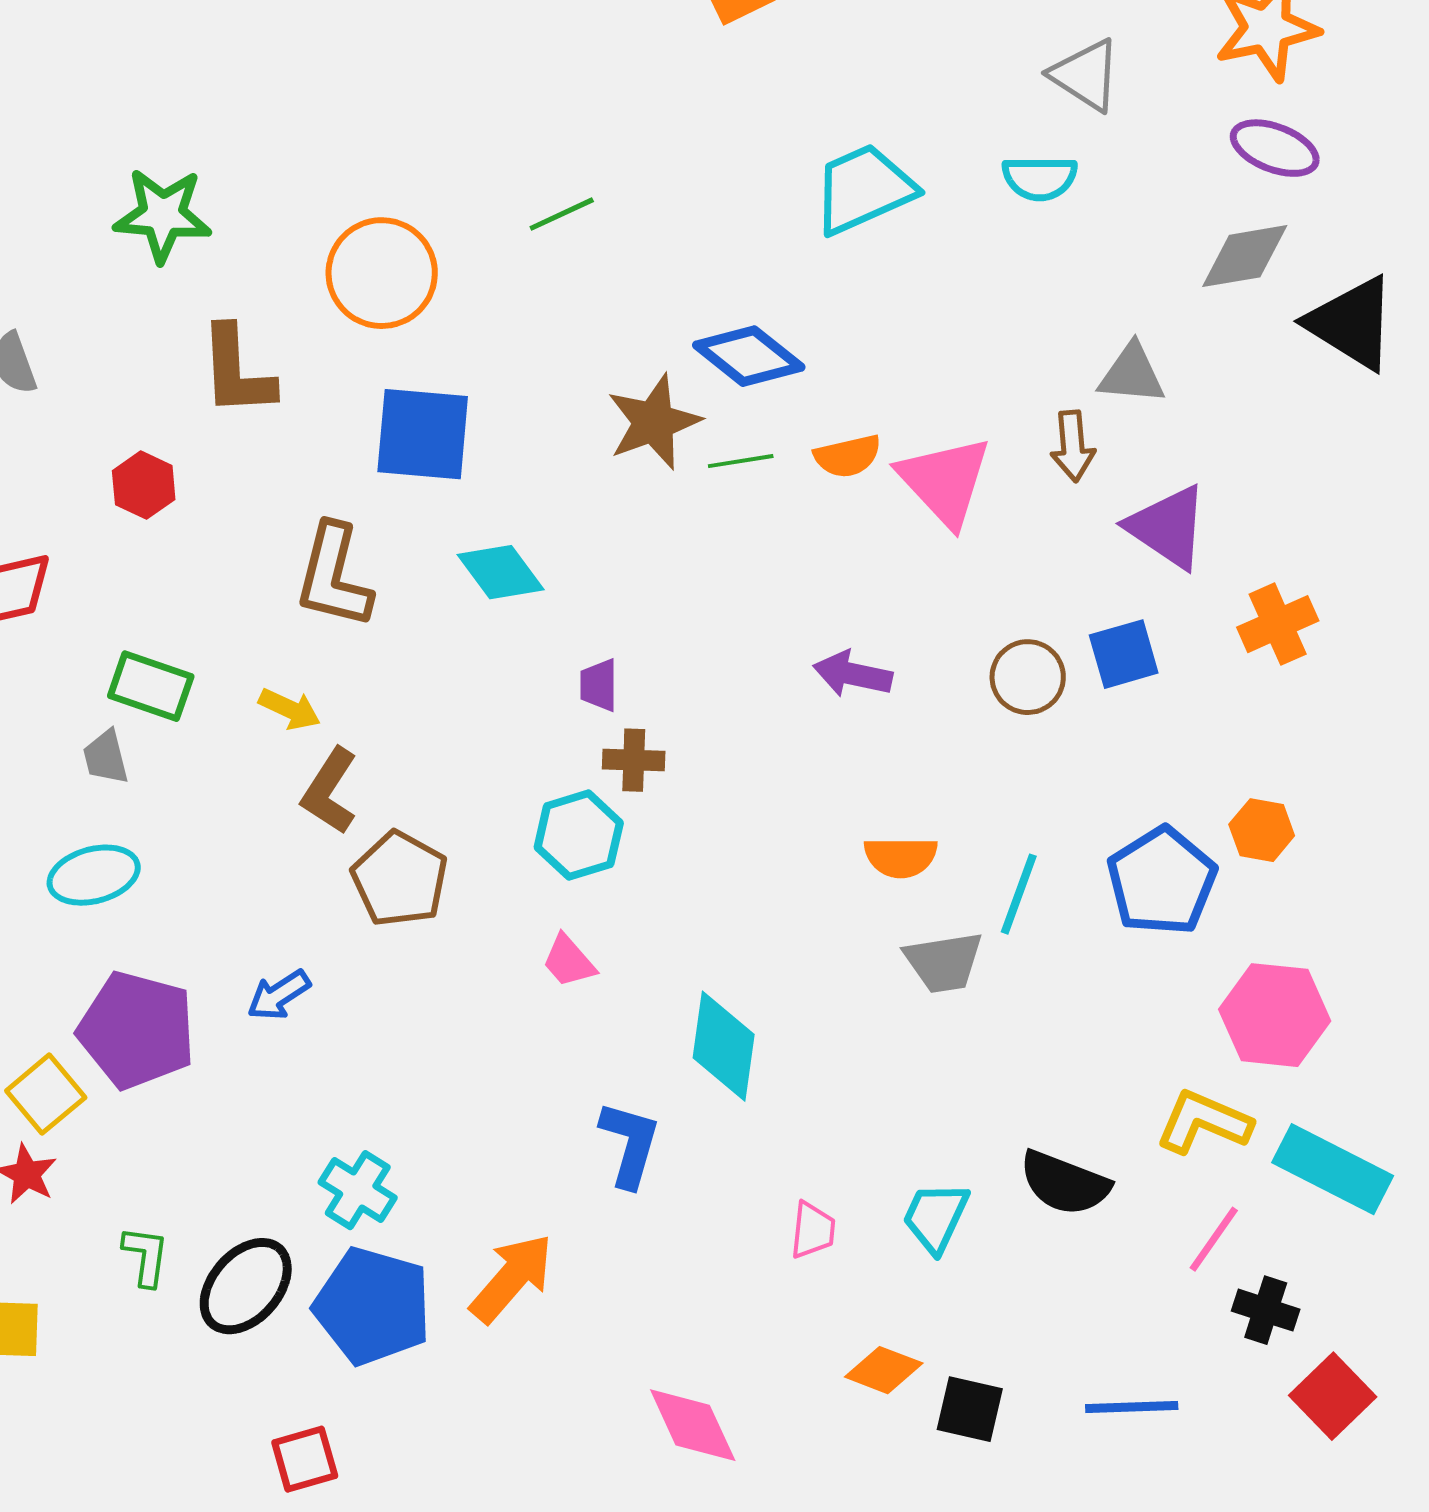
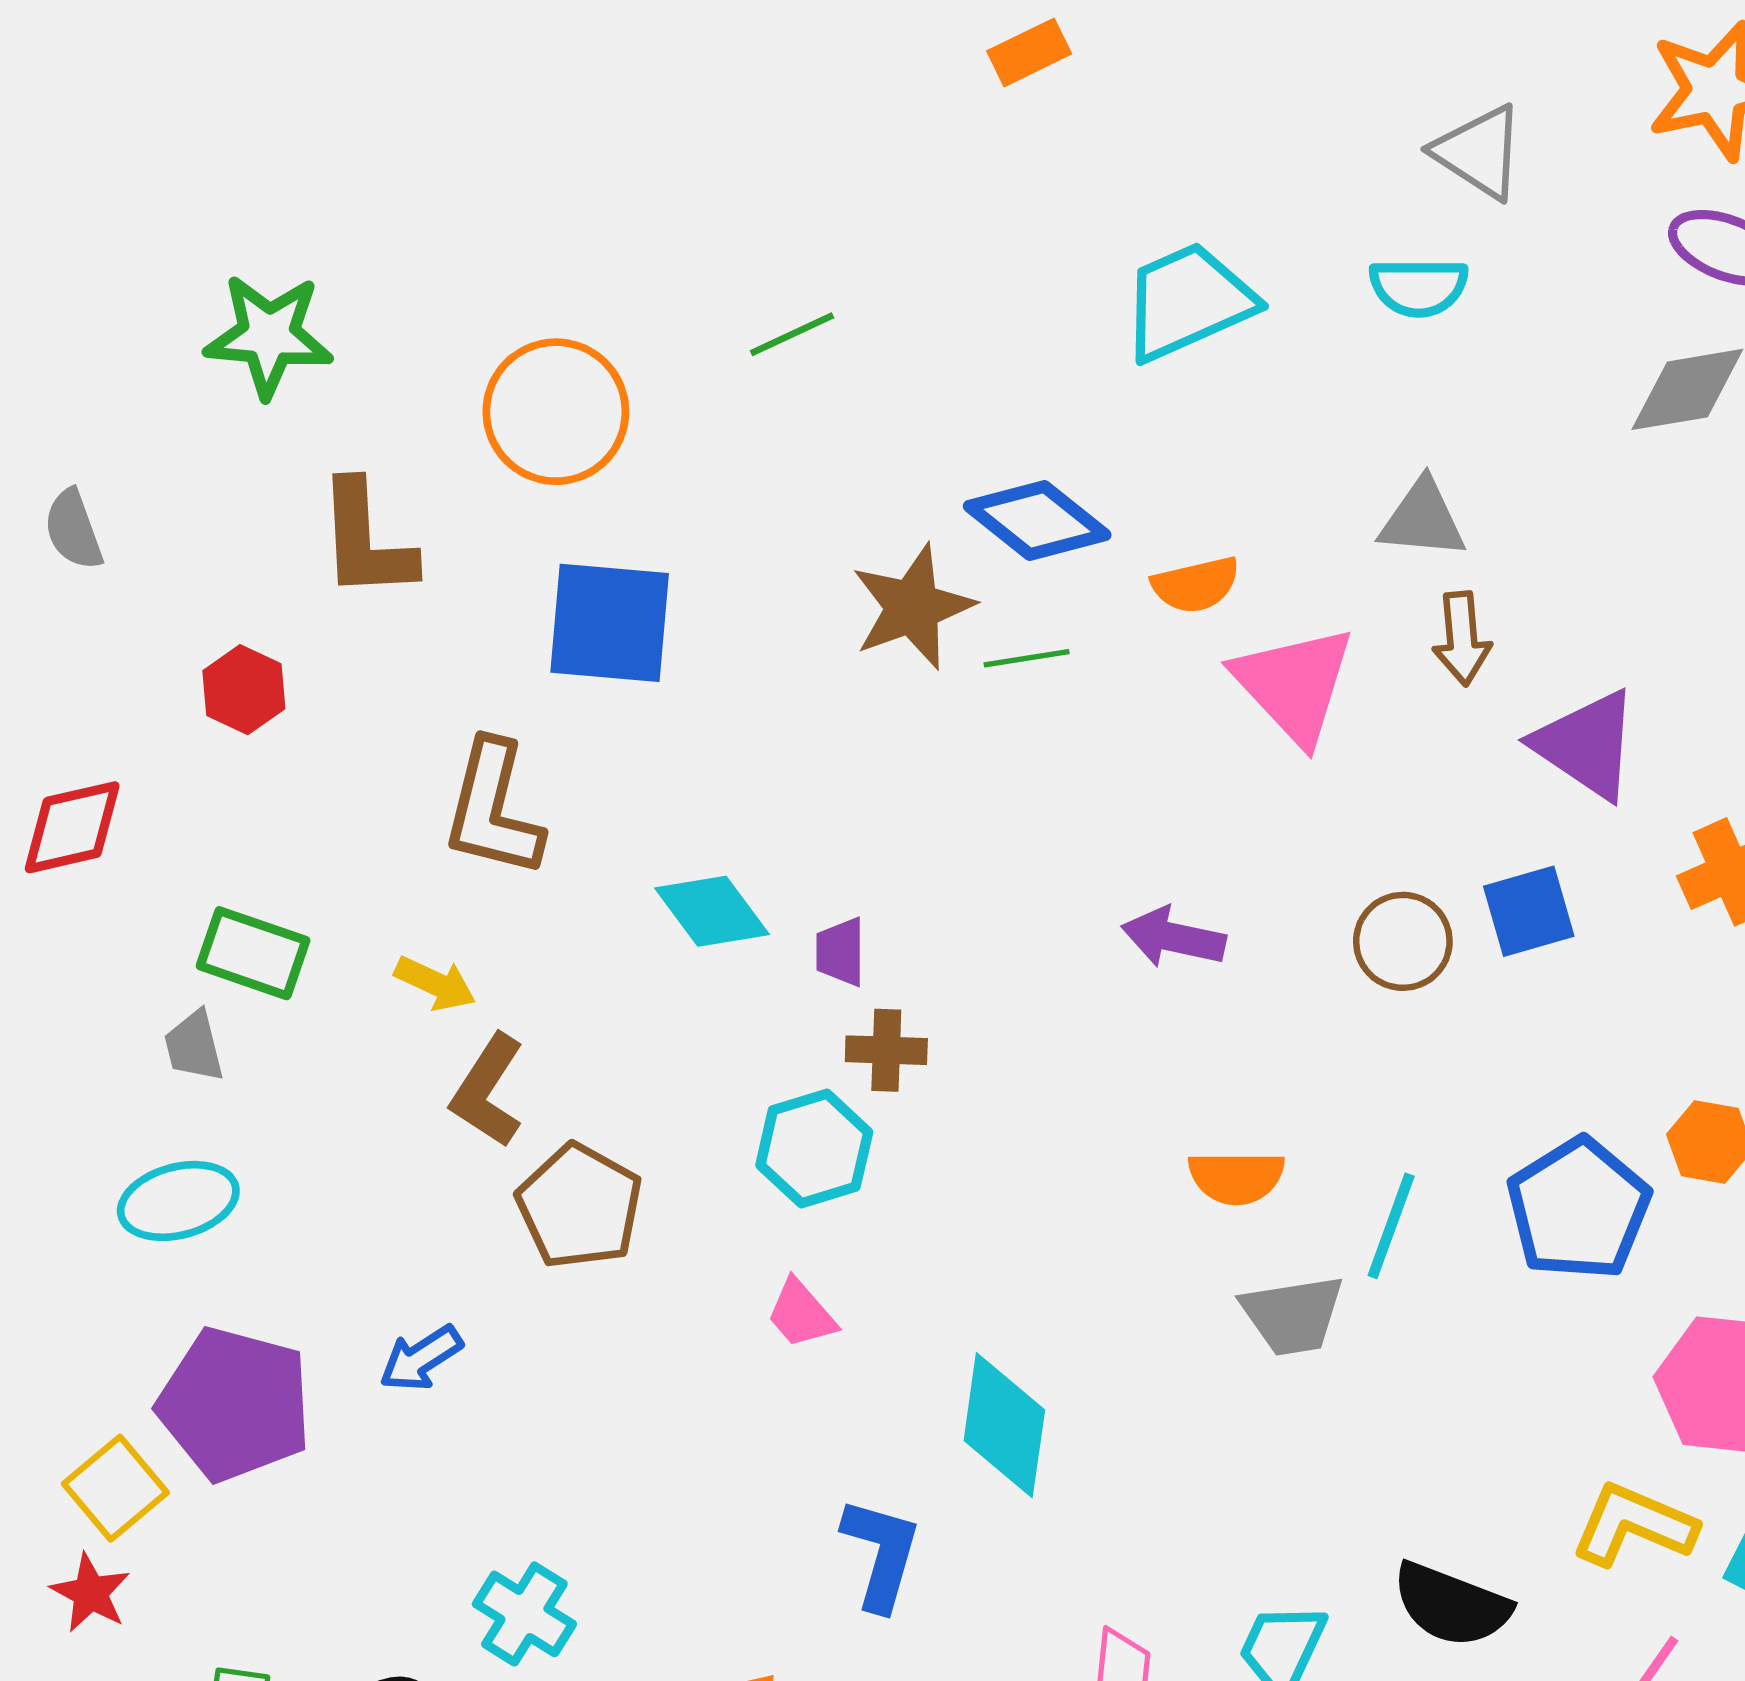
gray triangle: (1132, 374) -> (1423, 519), moved
orange semicircle: (848, 456) -> (1196, 585), moved
cyan diamond: (501, 572) -> (712, 911), moved

